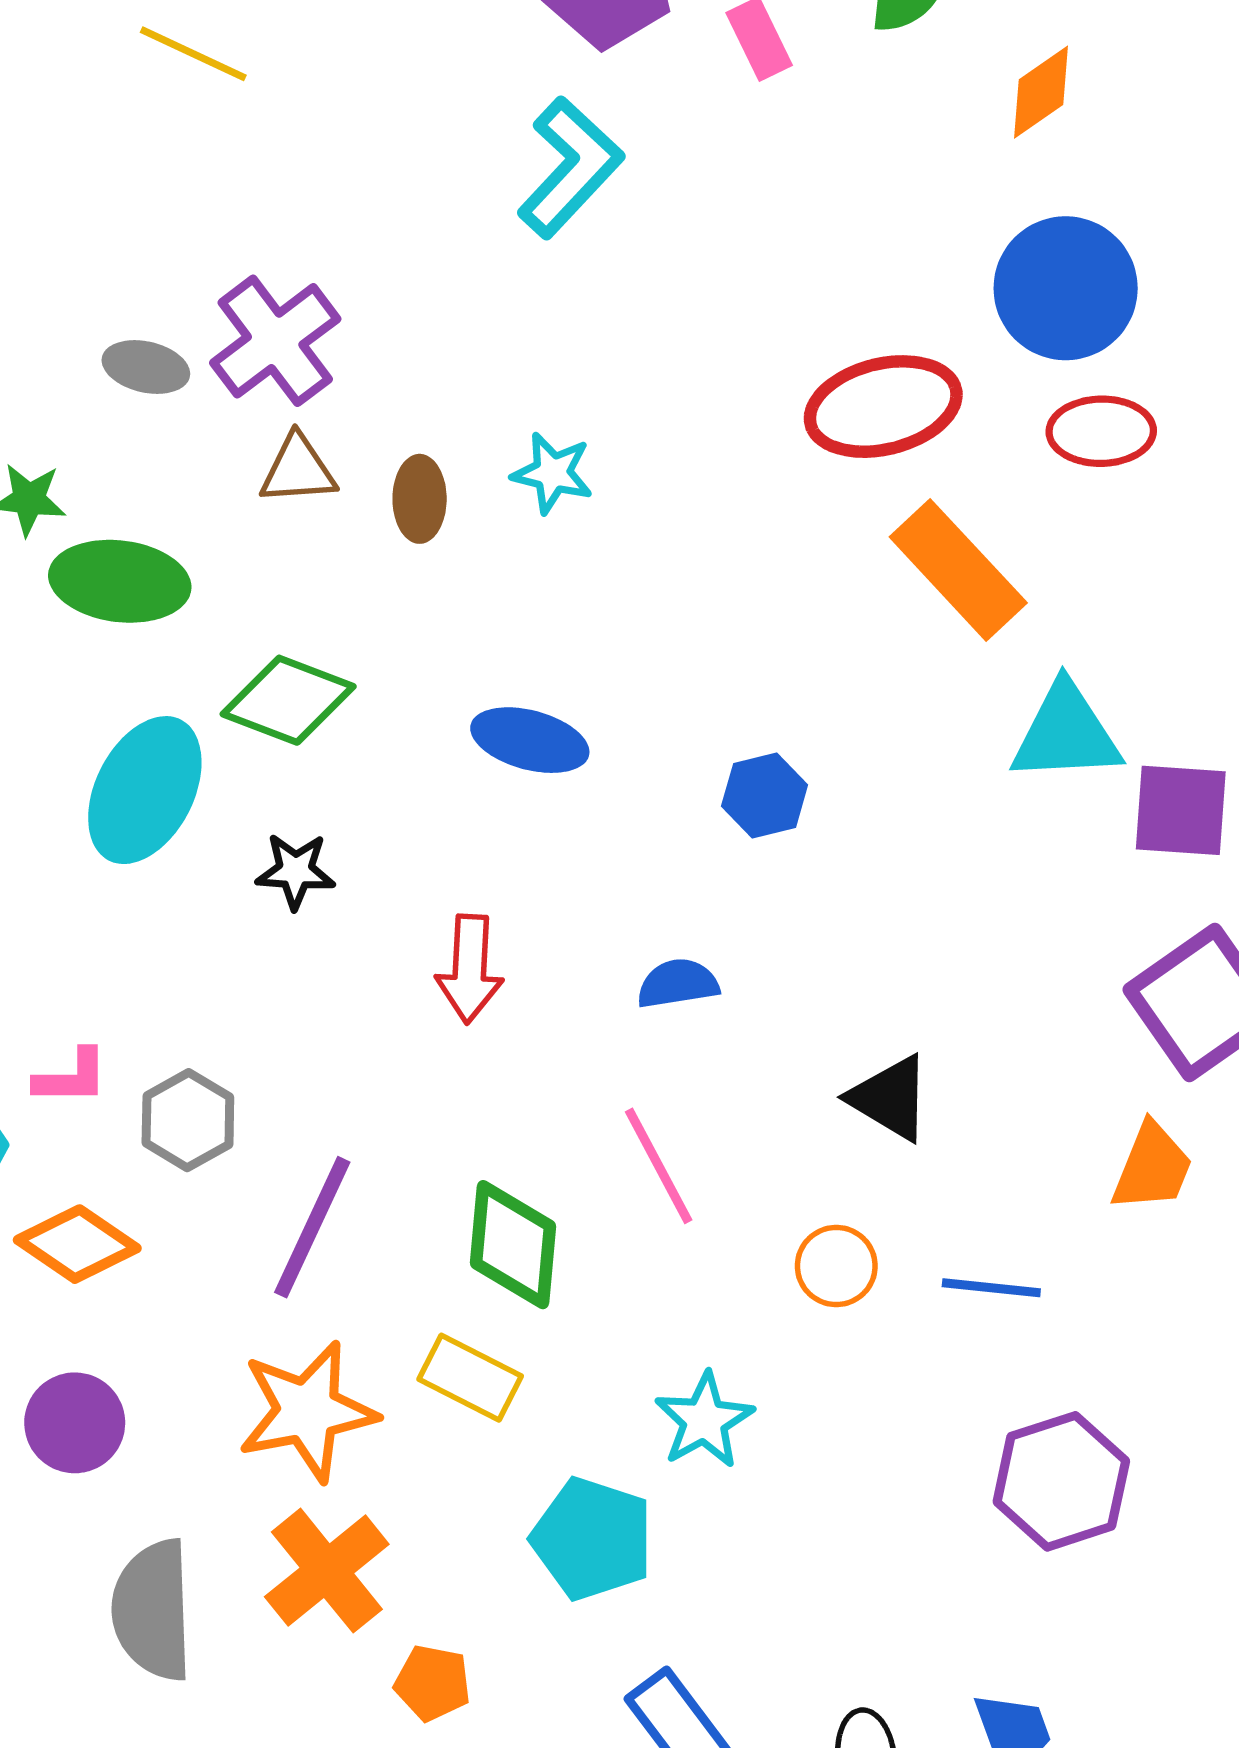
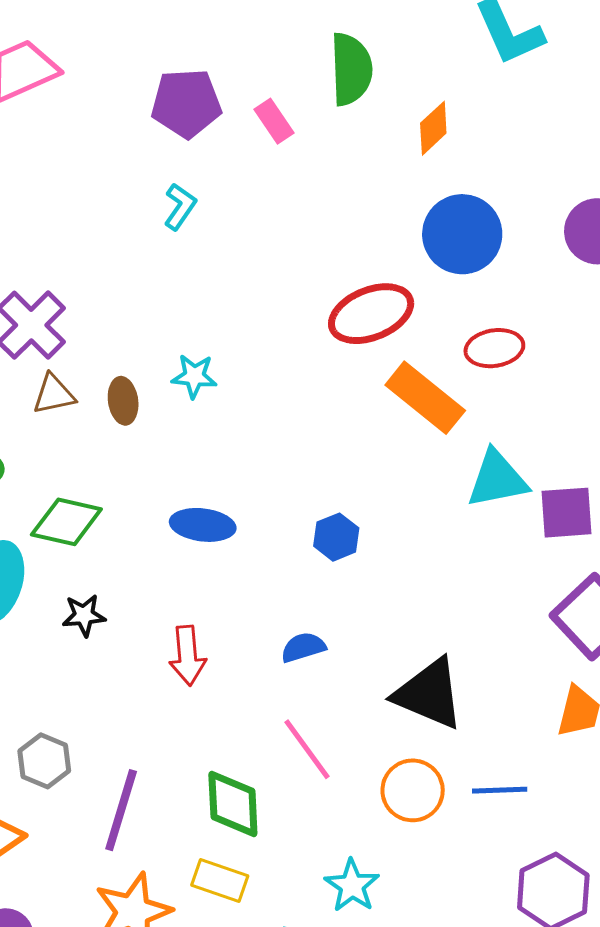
cyan L-shape: (570, 167) -> (180, 207), size x0.6
red ellipse: (1101, 431) -> (494, 348), moved
black triangle: (890, 1098) -> (429, 694), size x1.5
orange circle: (836, 1266) -> (413, 790), size x1.4

